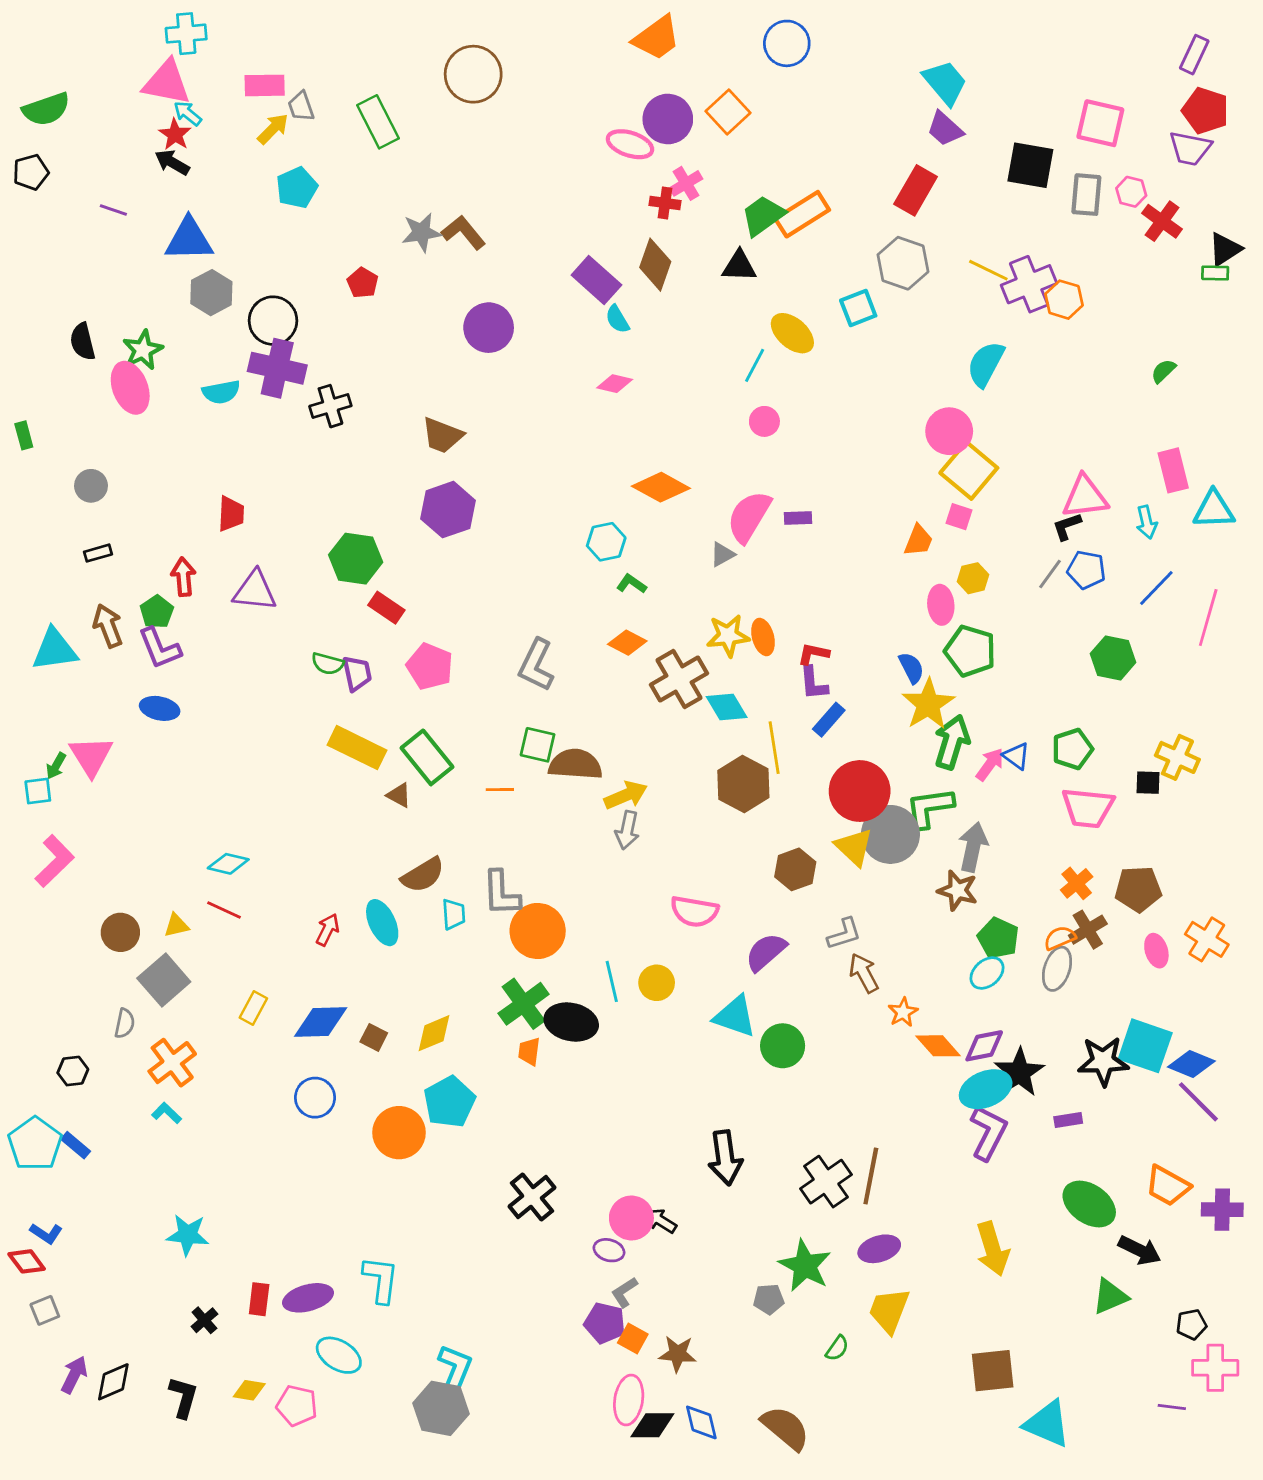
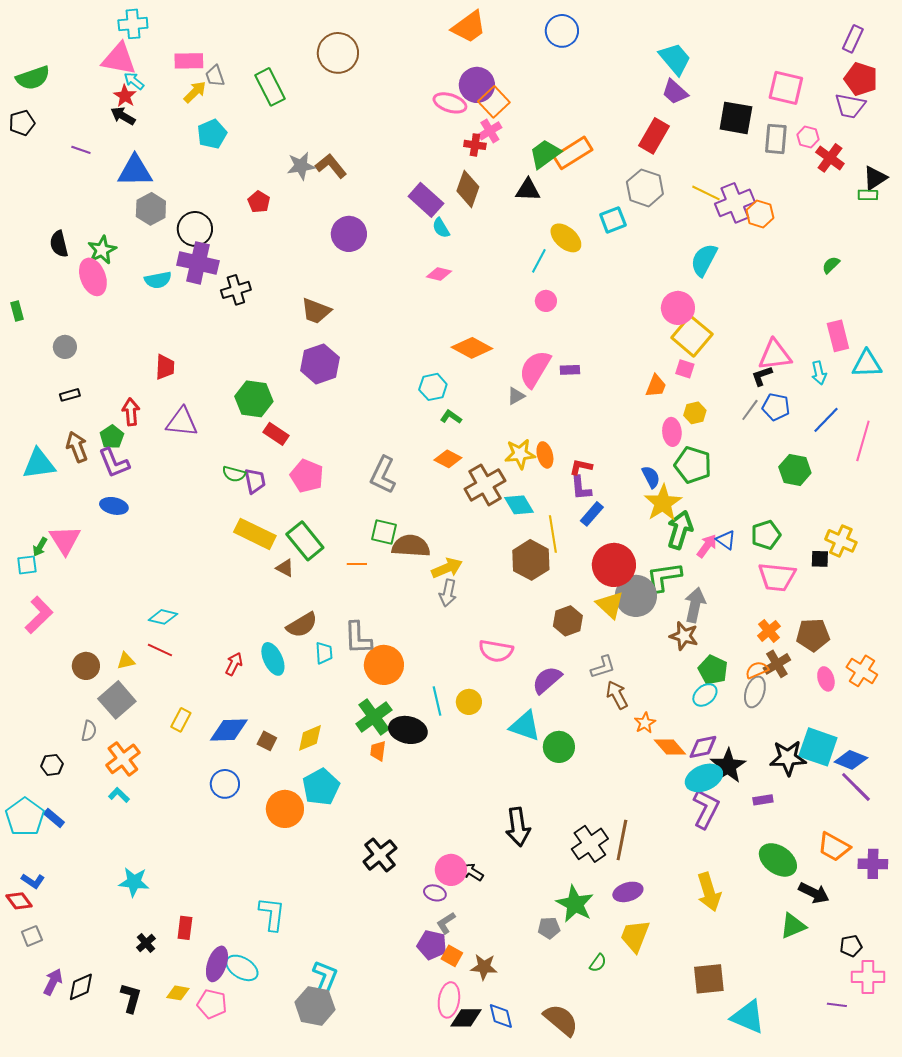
orange square: (728, 112) -> (494, 102), moved
purple ellipse: (308, 1298) -> (217, 964), moved, turned -56

